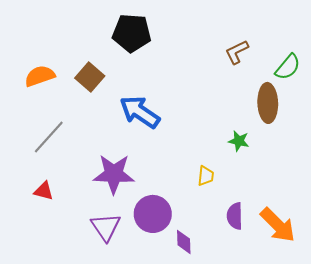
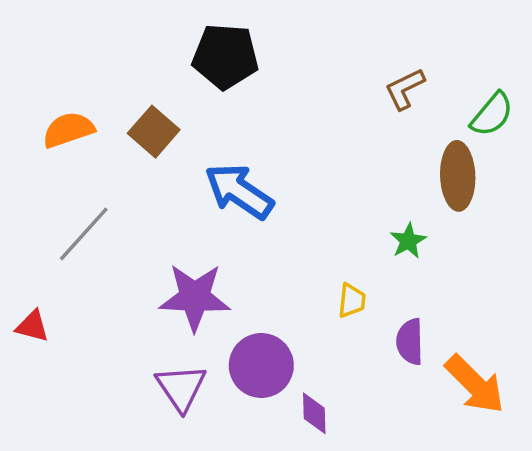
green star: (239, 141) -> (408, 241), turned 30
red triangle: (44, 191) -> (32, 326), moved
purple semicircle: (235, 216) -> (410, 342), moved

